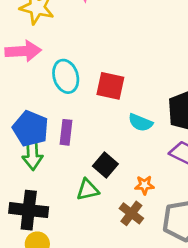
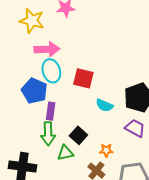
pink arrow: (23, 51) -> (47, 49), moved
blue pentagon: (31, 129) -> (34, 91), moved
green arrow: (32, 154) -> (48, 134), moved

